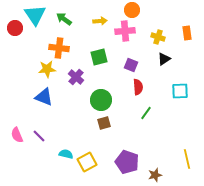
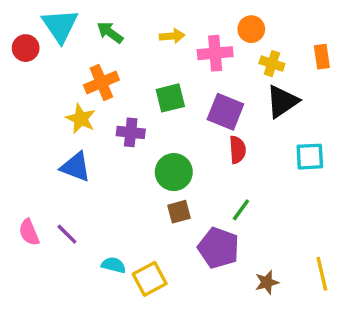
orange circle: (132, 10) -> (251, 29), moved
orange cross: (59, 48) -> (101, 82), turned -30
black triangle: (164, 59) -> (282, 101), size x1.5
purple square: (131, 65) -> (225, 112), size x1.5
yellow star: (47, 69) -> (81, 119), turned 30
purple cross: (76, 77) -> (131, 132), turned -35
green line: (146, 113) -> (241, 210), moved
purple pentagon: (127, 162) -> (219, 248), moved
brown star: (155, 175) -> (267, 282), moved

